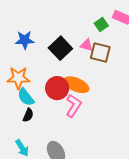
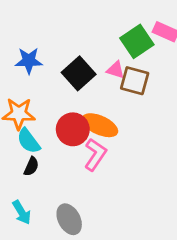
green square: (101, 25) -> (137, 41), size x1.6

